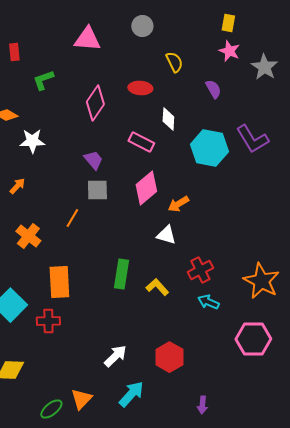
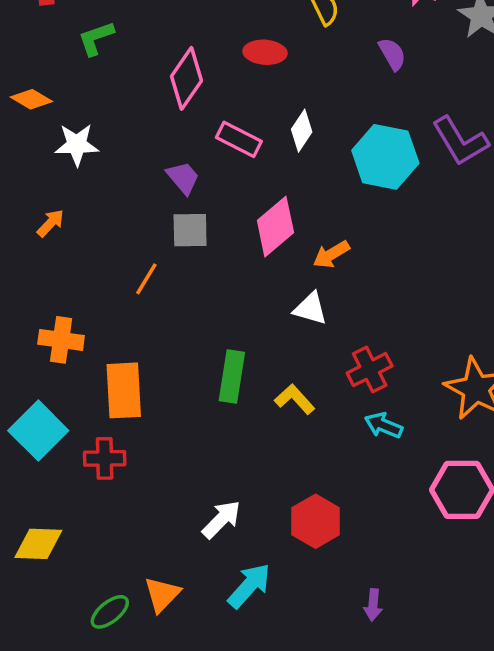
white diamond: (168, 119) -> (302, 131), moved, turned 30
pink rectangle: (141, 142) -> (239, 139), moved
orange cross: (28, 236) -> (61, 340), moved, turned -30

